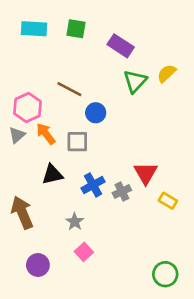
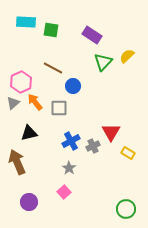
green square: (76, 29) -> (51, 30), moved
black triangle: (52, 174) -> (29, 133), moved
gray star: (75, 222) -> (69, 168), moved

